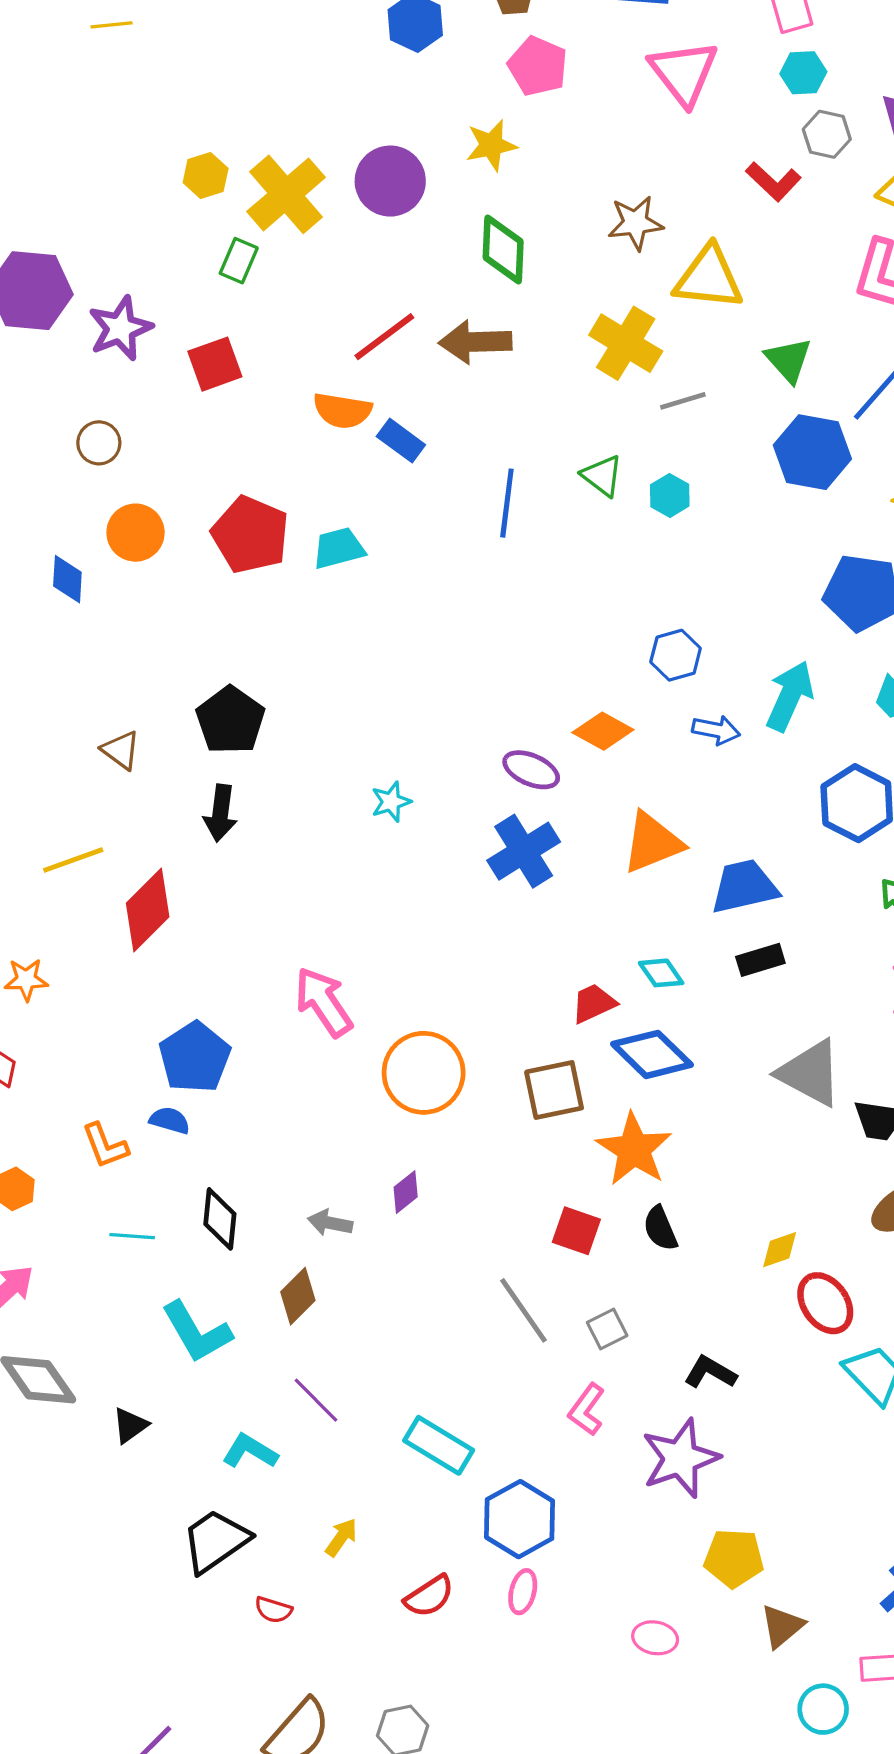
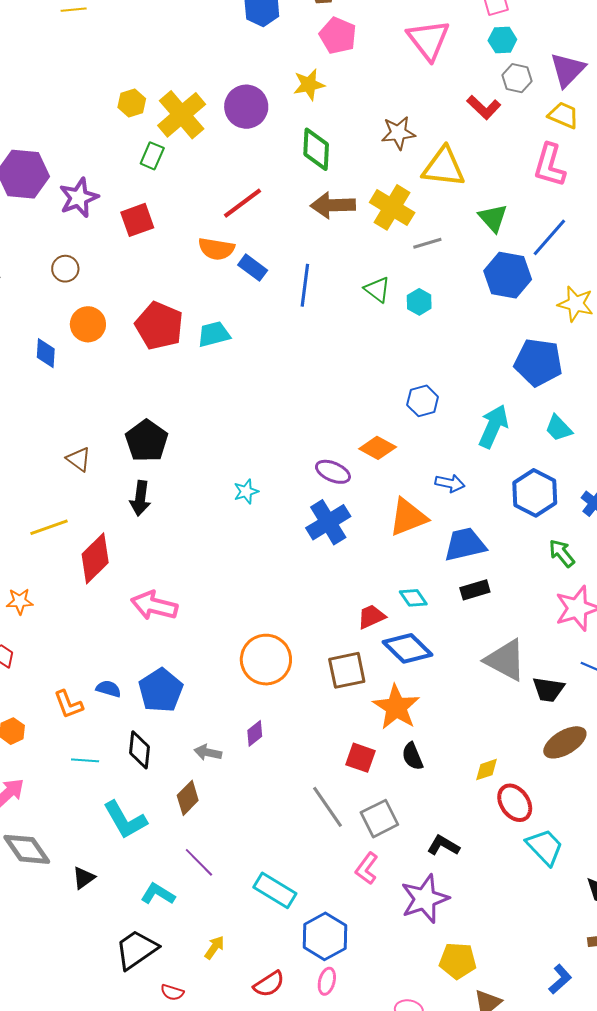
brown arrow: (475, 342) -> (333, 205), moved
blue line: (507, 503) -> (305, 285), moved
blue arrow: (716, 730) -> (450, 483), moved
pink arrow: (323, 1002) -> (154, 606), moved, turned -42
blue pentagon: (195, 1057) -> (161, 690), moved
gray square: (607, 1329) -> (379, 819), size x1.5

